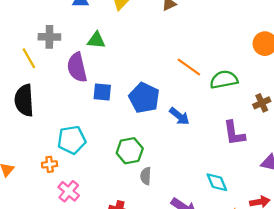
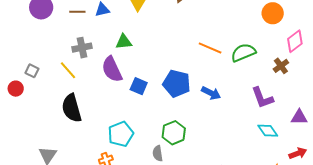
blue square: (102, 92) -> (139, 86), turned 30
gray semicircle: (146, 176) -> (158, 153), moved
cyan diamond: (217, 182) -> (268, 131), moved

